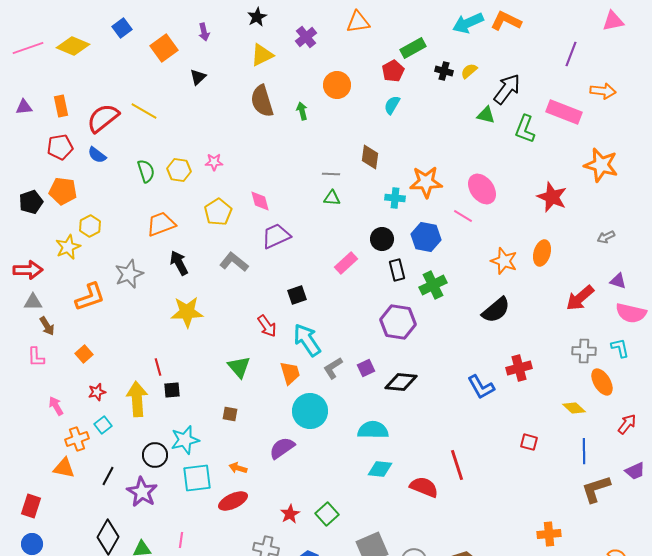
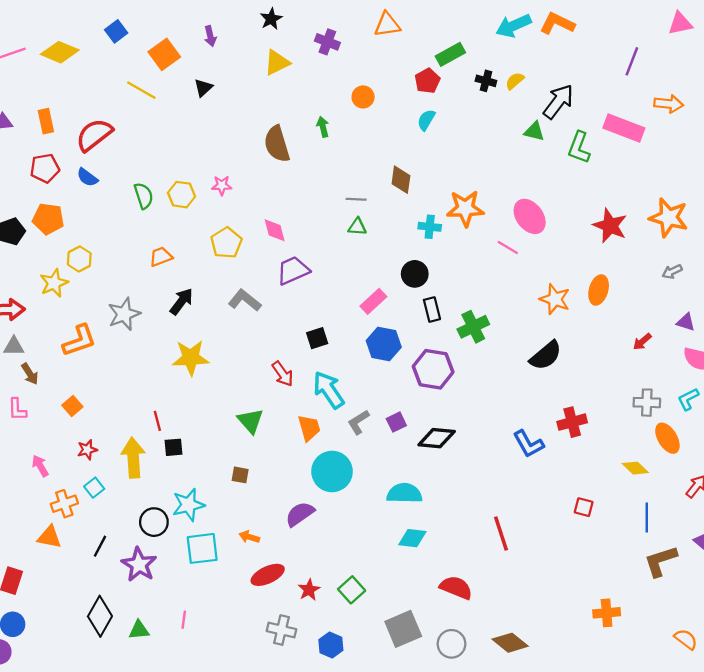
purple cross: (306, 37) -> (327, 42), turned -30
orange circle: (337, 85) -> (363, 97), size x0.7
brown semicircle: (262, 101) -> (277, 144), moved
yellow line: (144, 111) -> (141, 90), moved
orange star: (601, 165) -> (669, 218), moved
orange trapezoid: (161, 224) -> (161, 257), size x0.7
blue hexagon: (426, 237) -> (384, 344), moved
black arrow: (179, 263) -> (182, 301), turned 65
red arrow: (580, 298) -> (642, 342), size x0.6
cyan L-shape: (620, 348) -> (688, 399), turned -105
red semicircle: (424, 487) -> (456, 588), moved
red ellipse: (233, 501) -> (268, 575), moved

